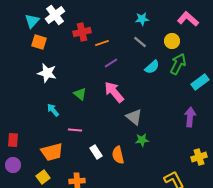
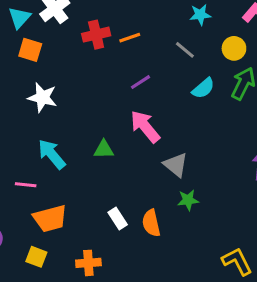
cyan star: (142, 19) -> (200, 15), moved
orange line: (102, 43) -> (130, 38), moved
green triangle: (80, 94) -> (104, 150), moved, turned -40
cyan arrow: (53, 110) -> (52, 154), size x1.5
pink line: (75, 130) -> (26, 185), moved
yellow square: (43, 177) -> (36, 257), turned -32

